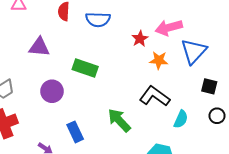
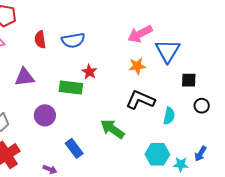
red star: (140, 39) -> (89, 72), moved

